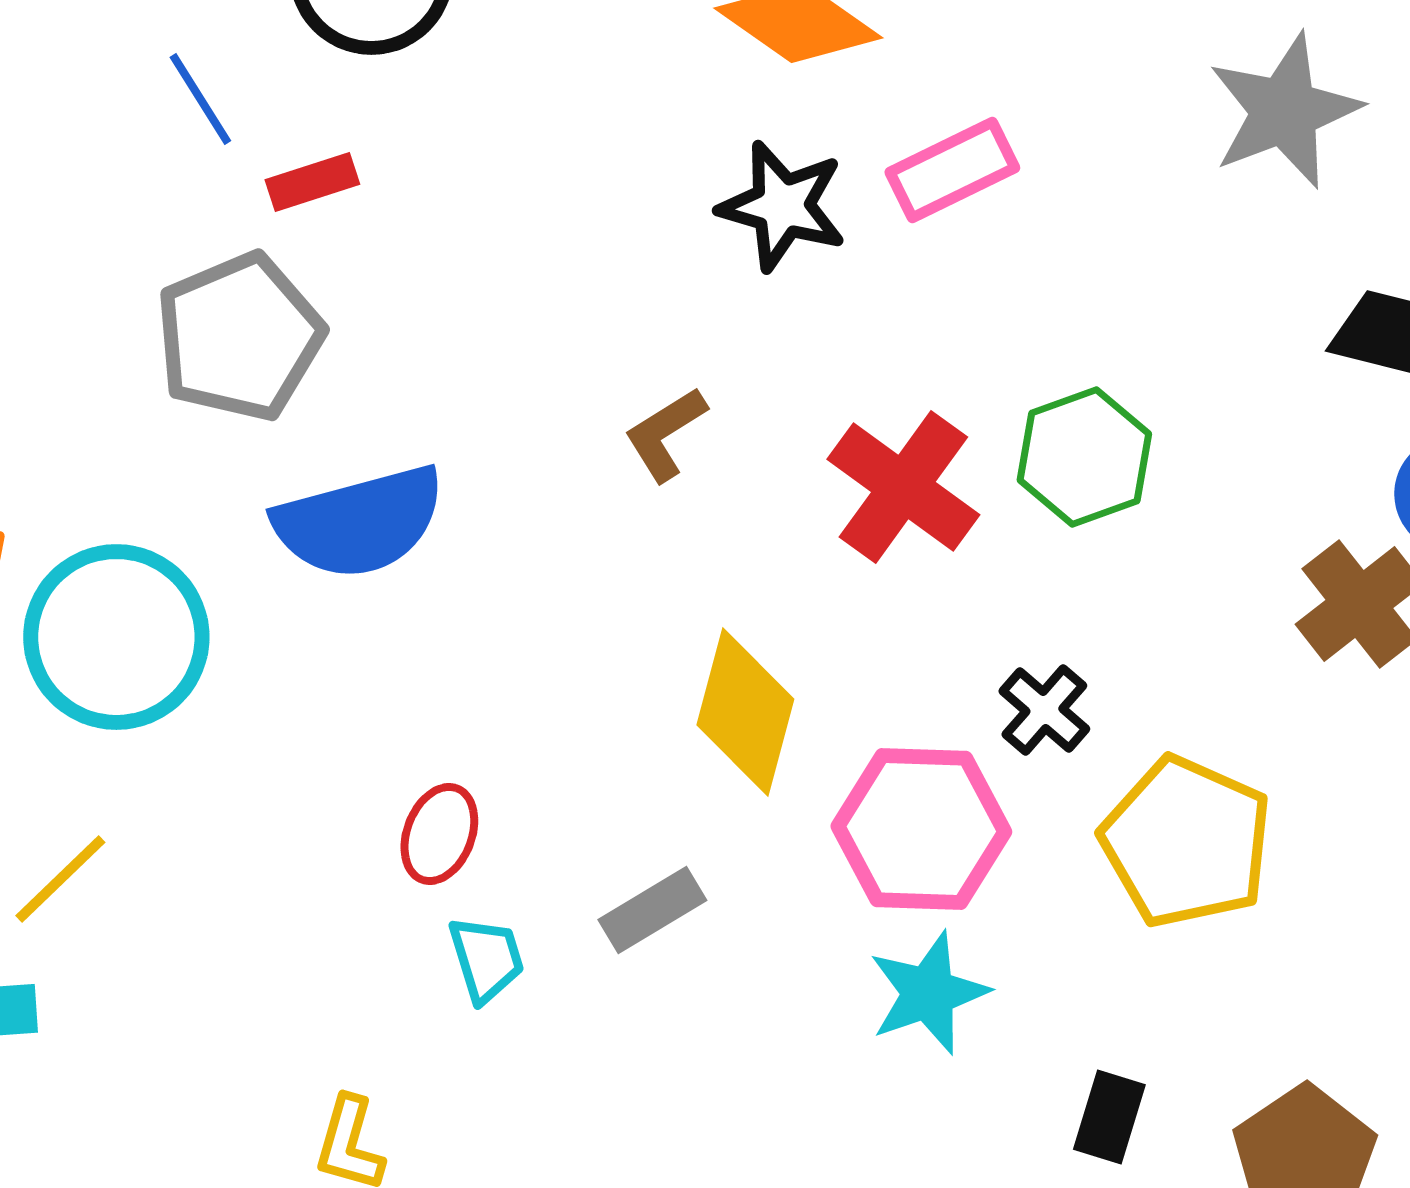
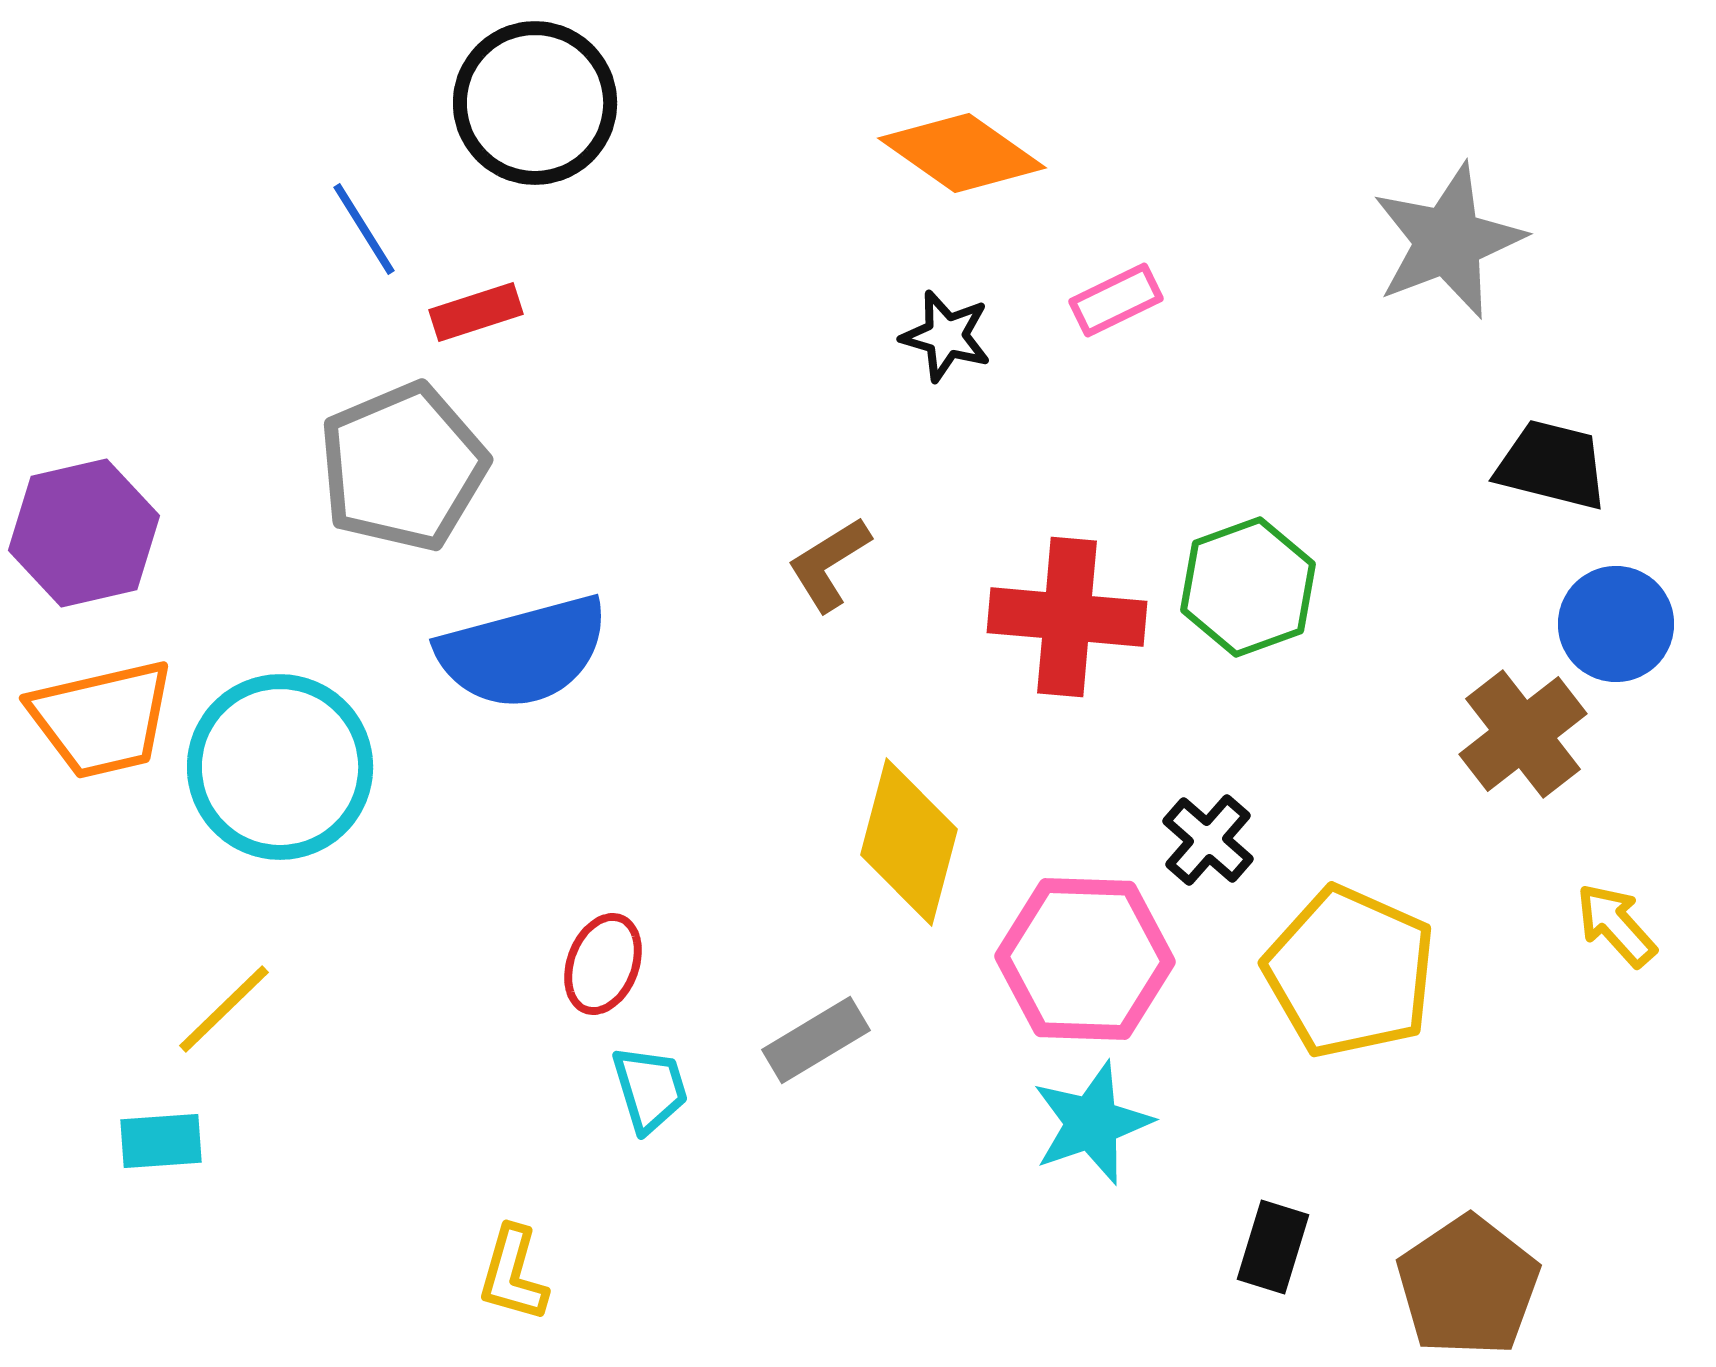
pink rectangle: (952, 170) -> (1116, 300), size x0.7
black star: (782, 206) -> (946, 336), size x0.7
red cross: (903, 487) -> (1067, 617), turned -31

